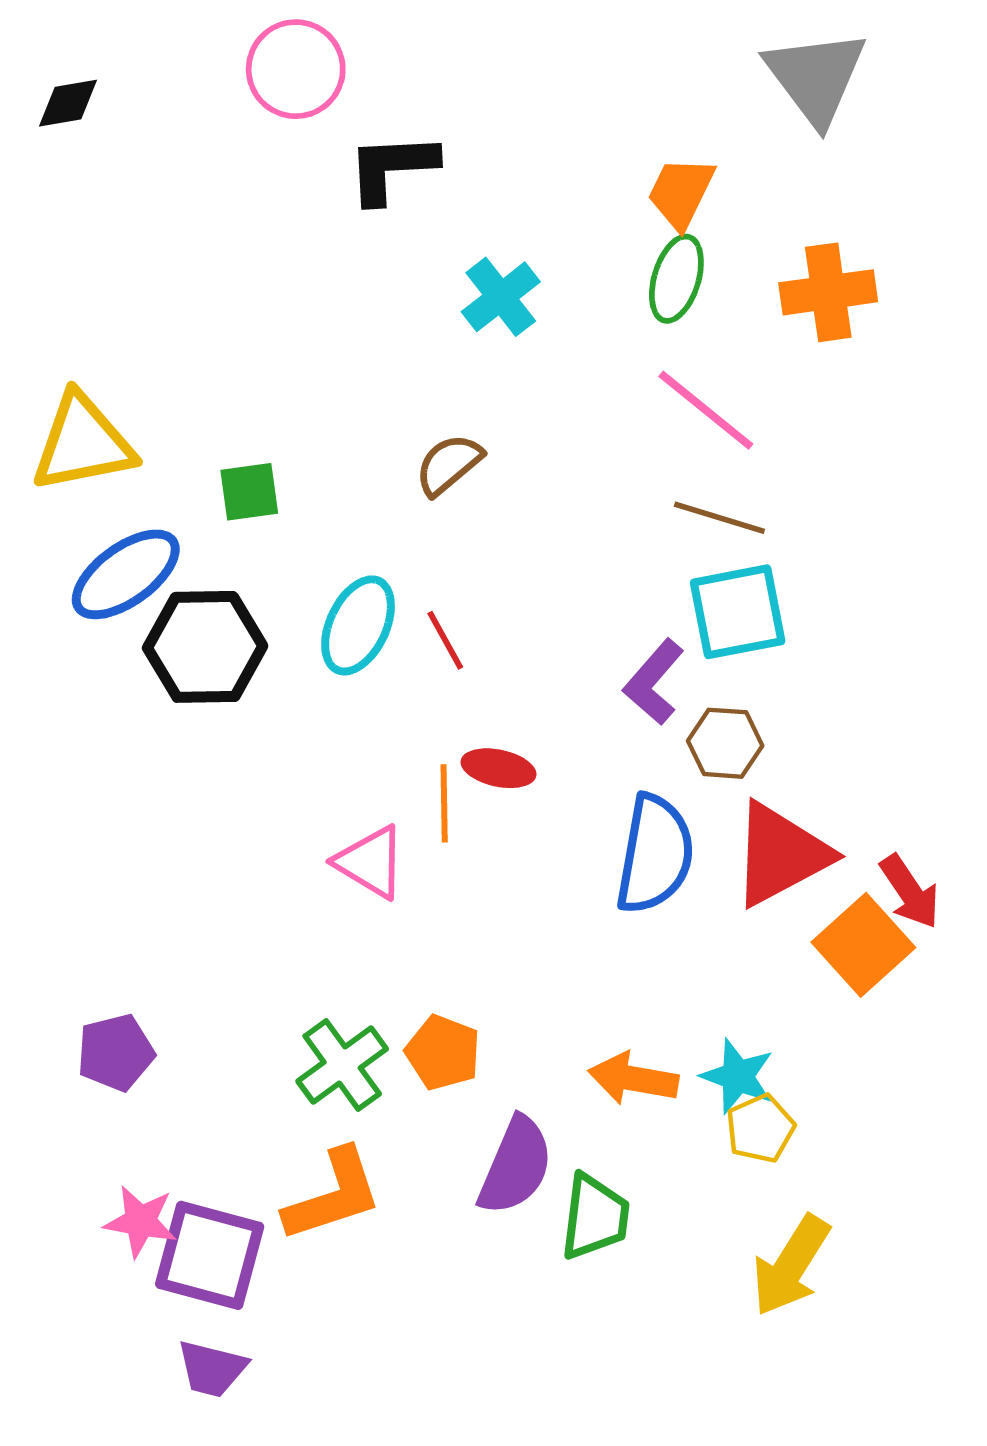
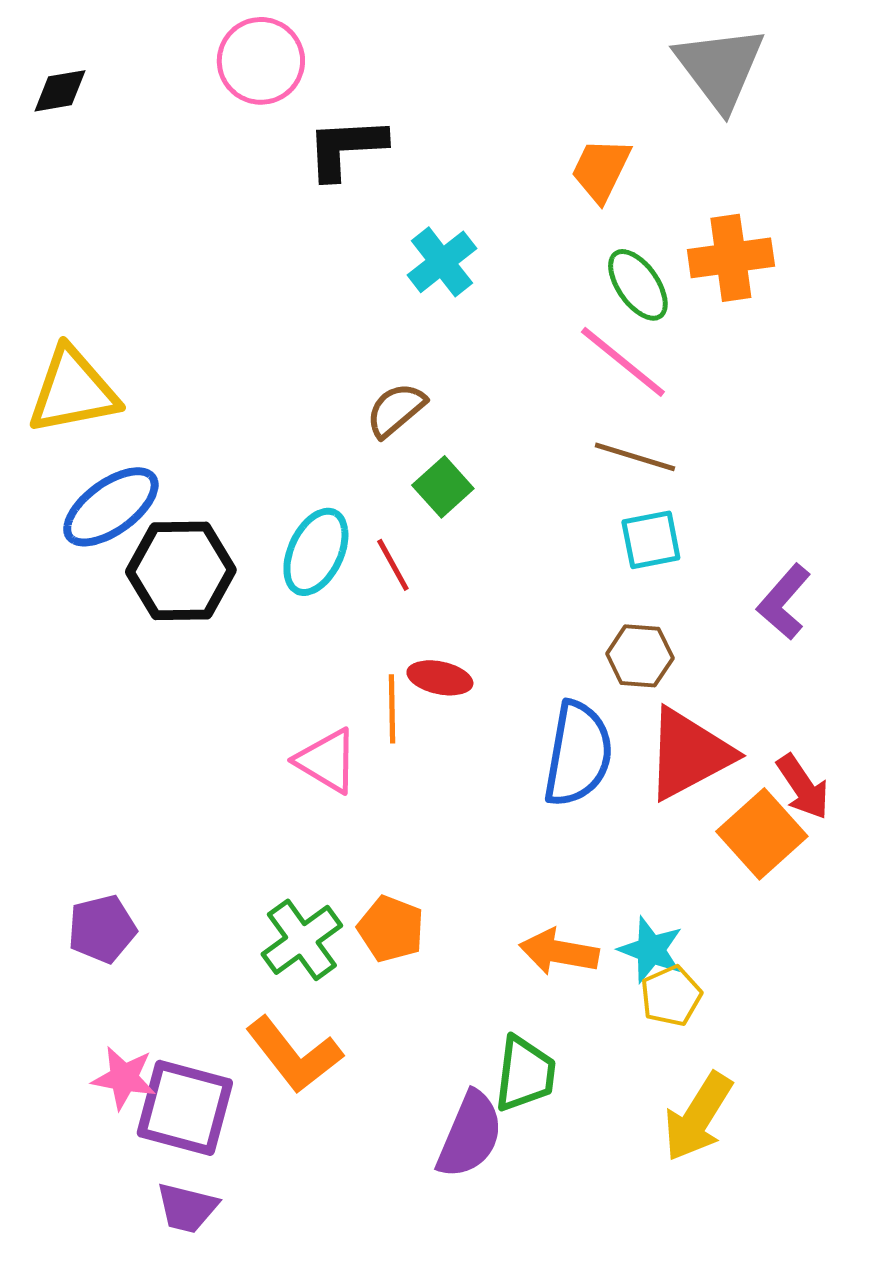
green ellipse: (676, 279) -> (638, 285), moved, turned -52
green square: (249, 492) -> (443, 487), moved, turned -34
cyan square: (738, 612) -> (651, 540), size x0.7
purple L-shape: (654, 682) -> (784, 602), moved
purple semicircle: (516, 1166) -> (470, 1135), moved
orange L-shape: (333, 1195) -> (294, 1055), turned 70

